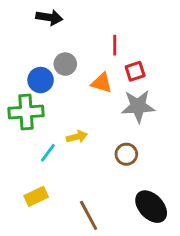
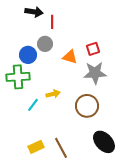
red line: (115, 45) -> (52, 22), moved
brown circle: (126, 154) -> (87, 106), size x1.5
yellow rectangle: (36, 196) -> (36, 147), moved

